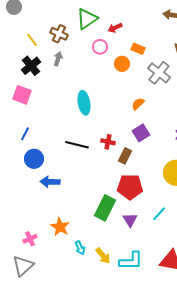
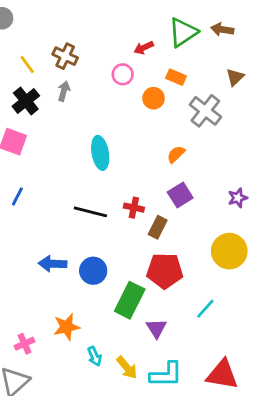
green triangle: (87, 19) -> (183, 32), moved
blue circle: (34, 159) -> (93, 271), moved
purple triangle: (130, 220) -> (156, 328), moved
orange star: (60, 227) -> (67, 327), turned 30

